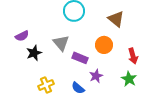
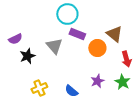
brown triangle: (116, 19) -> (114, 34), moved
purple rectangle: (80, 58) -> (77, 34), moved
purple star: (96, 76) -> (97, 81), moved

